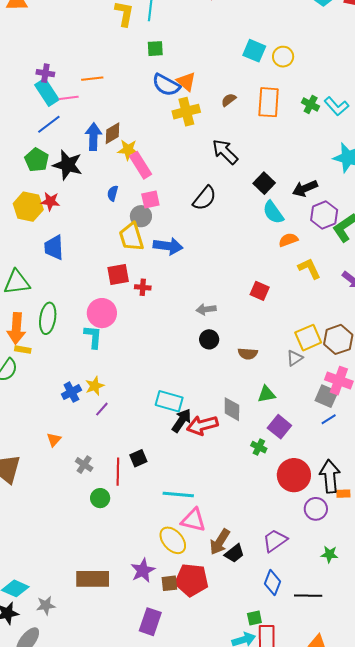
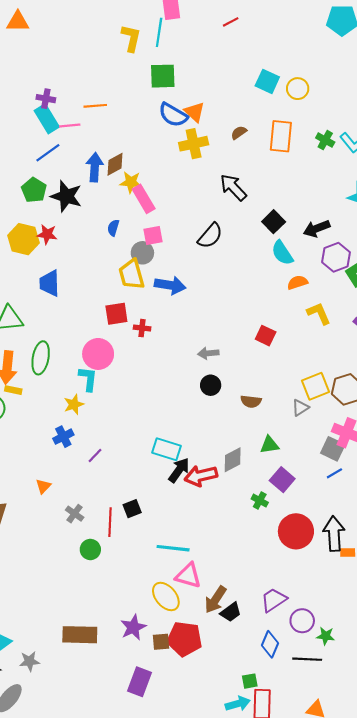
green square: (155, 49) -> (163, 76), size x1.5
yellow star: (95, 386) -> (74, 404), moved
gray diamond: (232, 409) -> (233, 460), turned 60
purple circle: (316, 509) -> (302, 621), moved
green star: (329, 554) -> (326, 636), moved

